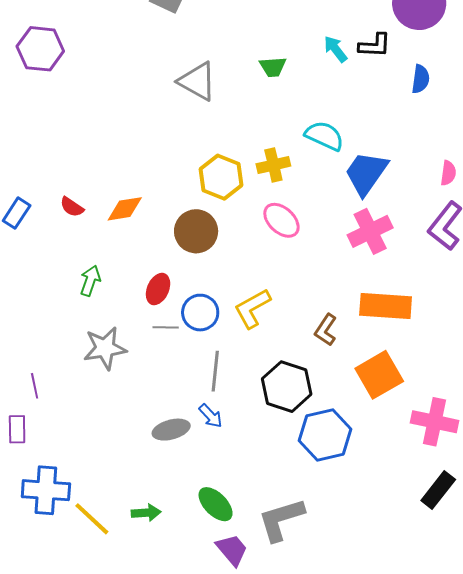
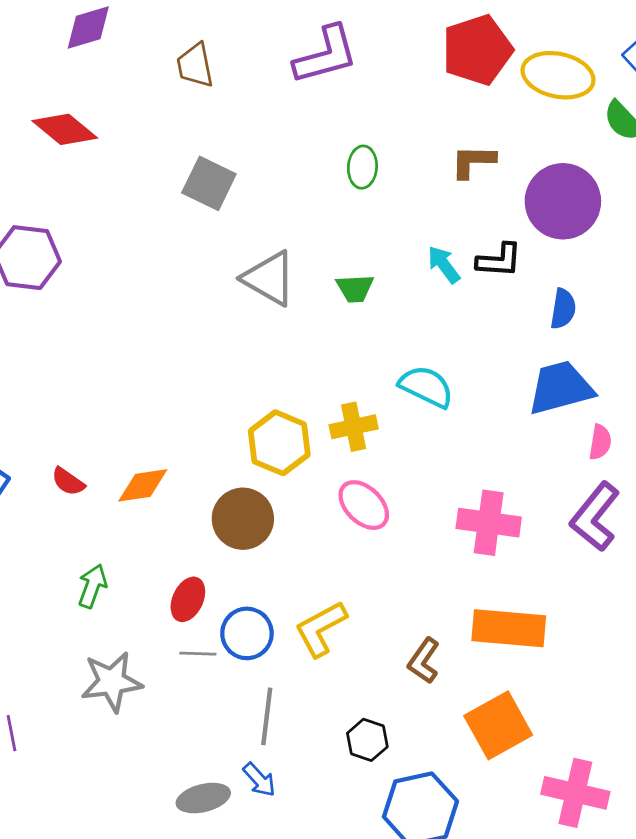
gray triangle: (197, 81) -> (269, 278), moved
blue trapezoid: (366, 173) -> (561, 388), moved, turned 39
pink cross: (370, 231) -> (489, 523), turned 33
black hexagon: (287, 387) -> (367, 740), size x0.6

